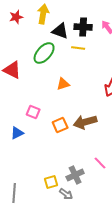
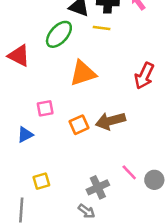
orange triangle: (63, 84) -> (83, 73), size x1.6
pink square: (33, 112) -> (45, 108), turned -32
yellow square: (51, 182) -> (41, 181), moved

